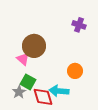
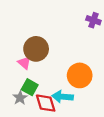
purple cross: (79, 25) -> (93, 20), moved
orange circle: (75, 71) -> (80, 75), size x1.5

